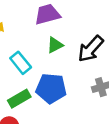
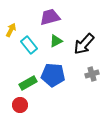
cyan rectangle: (21, 63) -> (29, 45), moved

